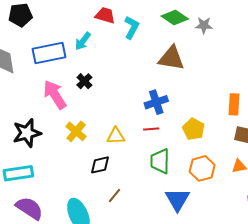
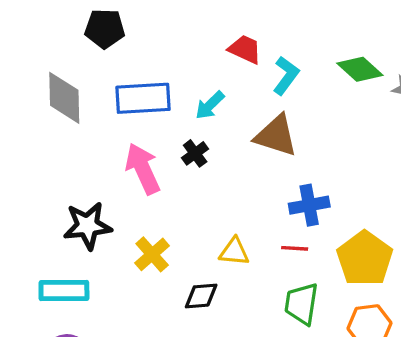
cyan arrow: (83, 41) -> (210, 105), moved
brown triangle: (171, 58) -> (276, 136), moved
yellow pentagon: (194, 129) -> (365, 259), size x1.5
yellow cross: (76, 131) -> (152, 254), moved

